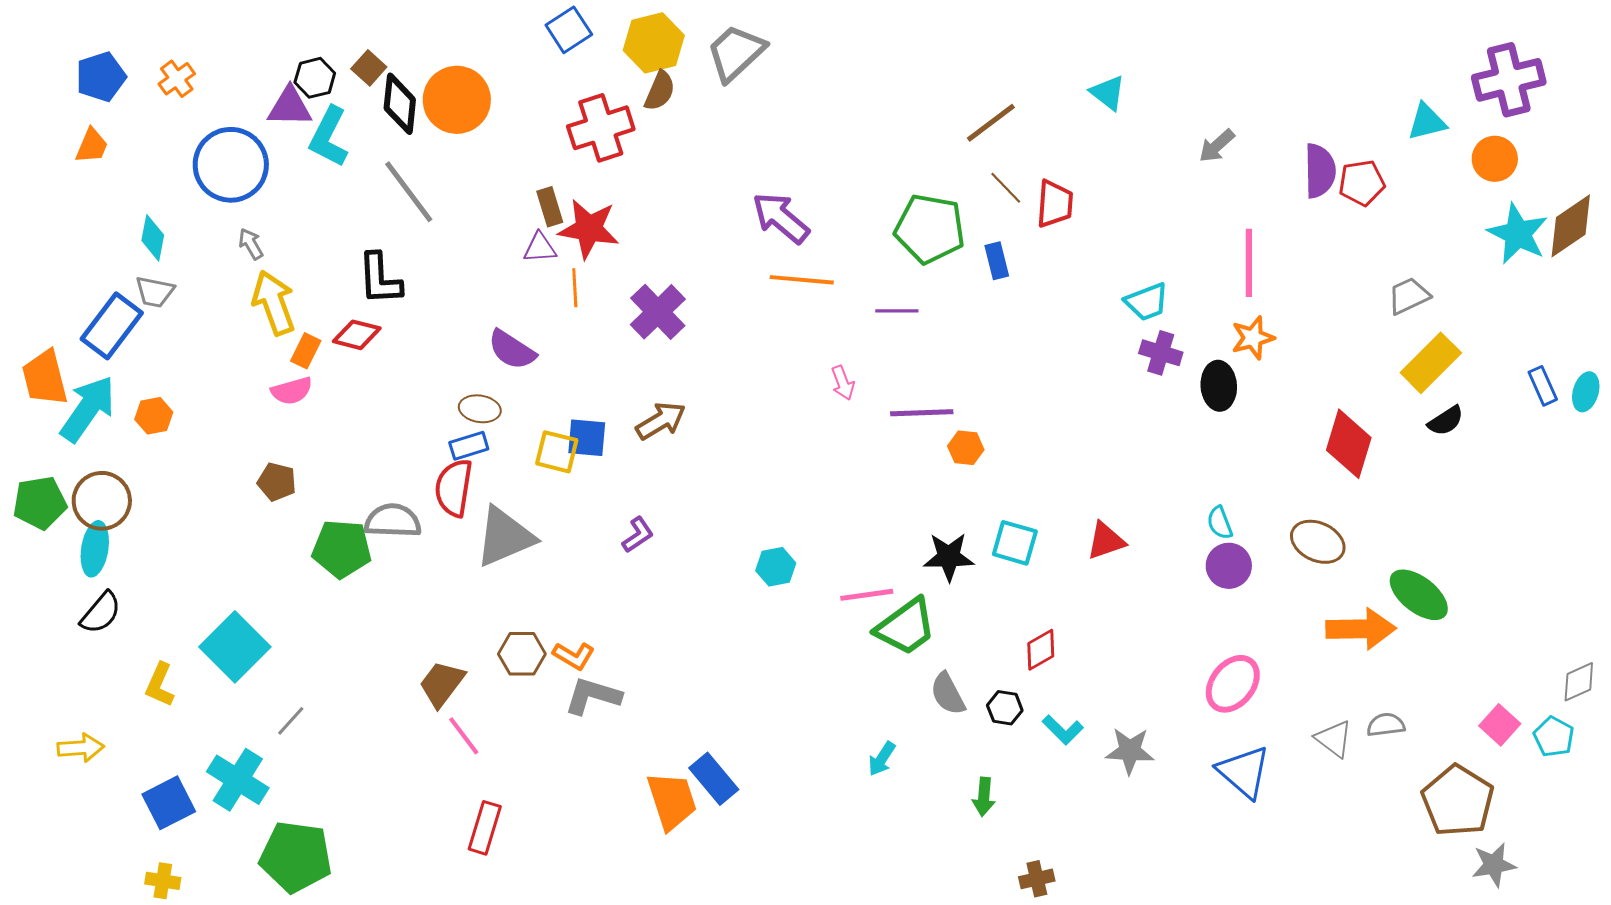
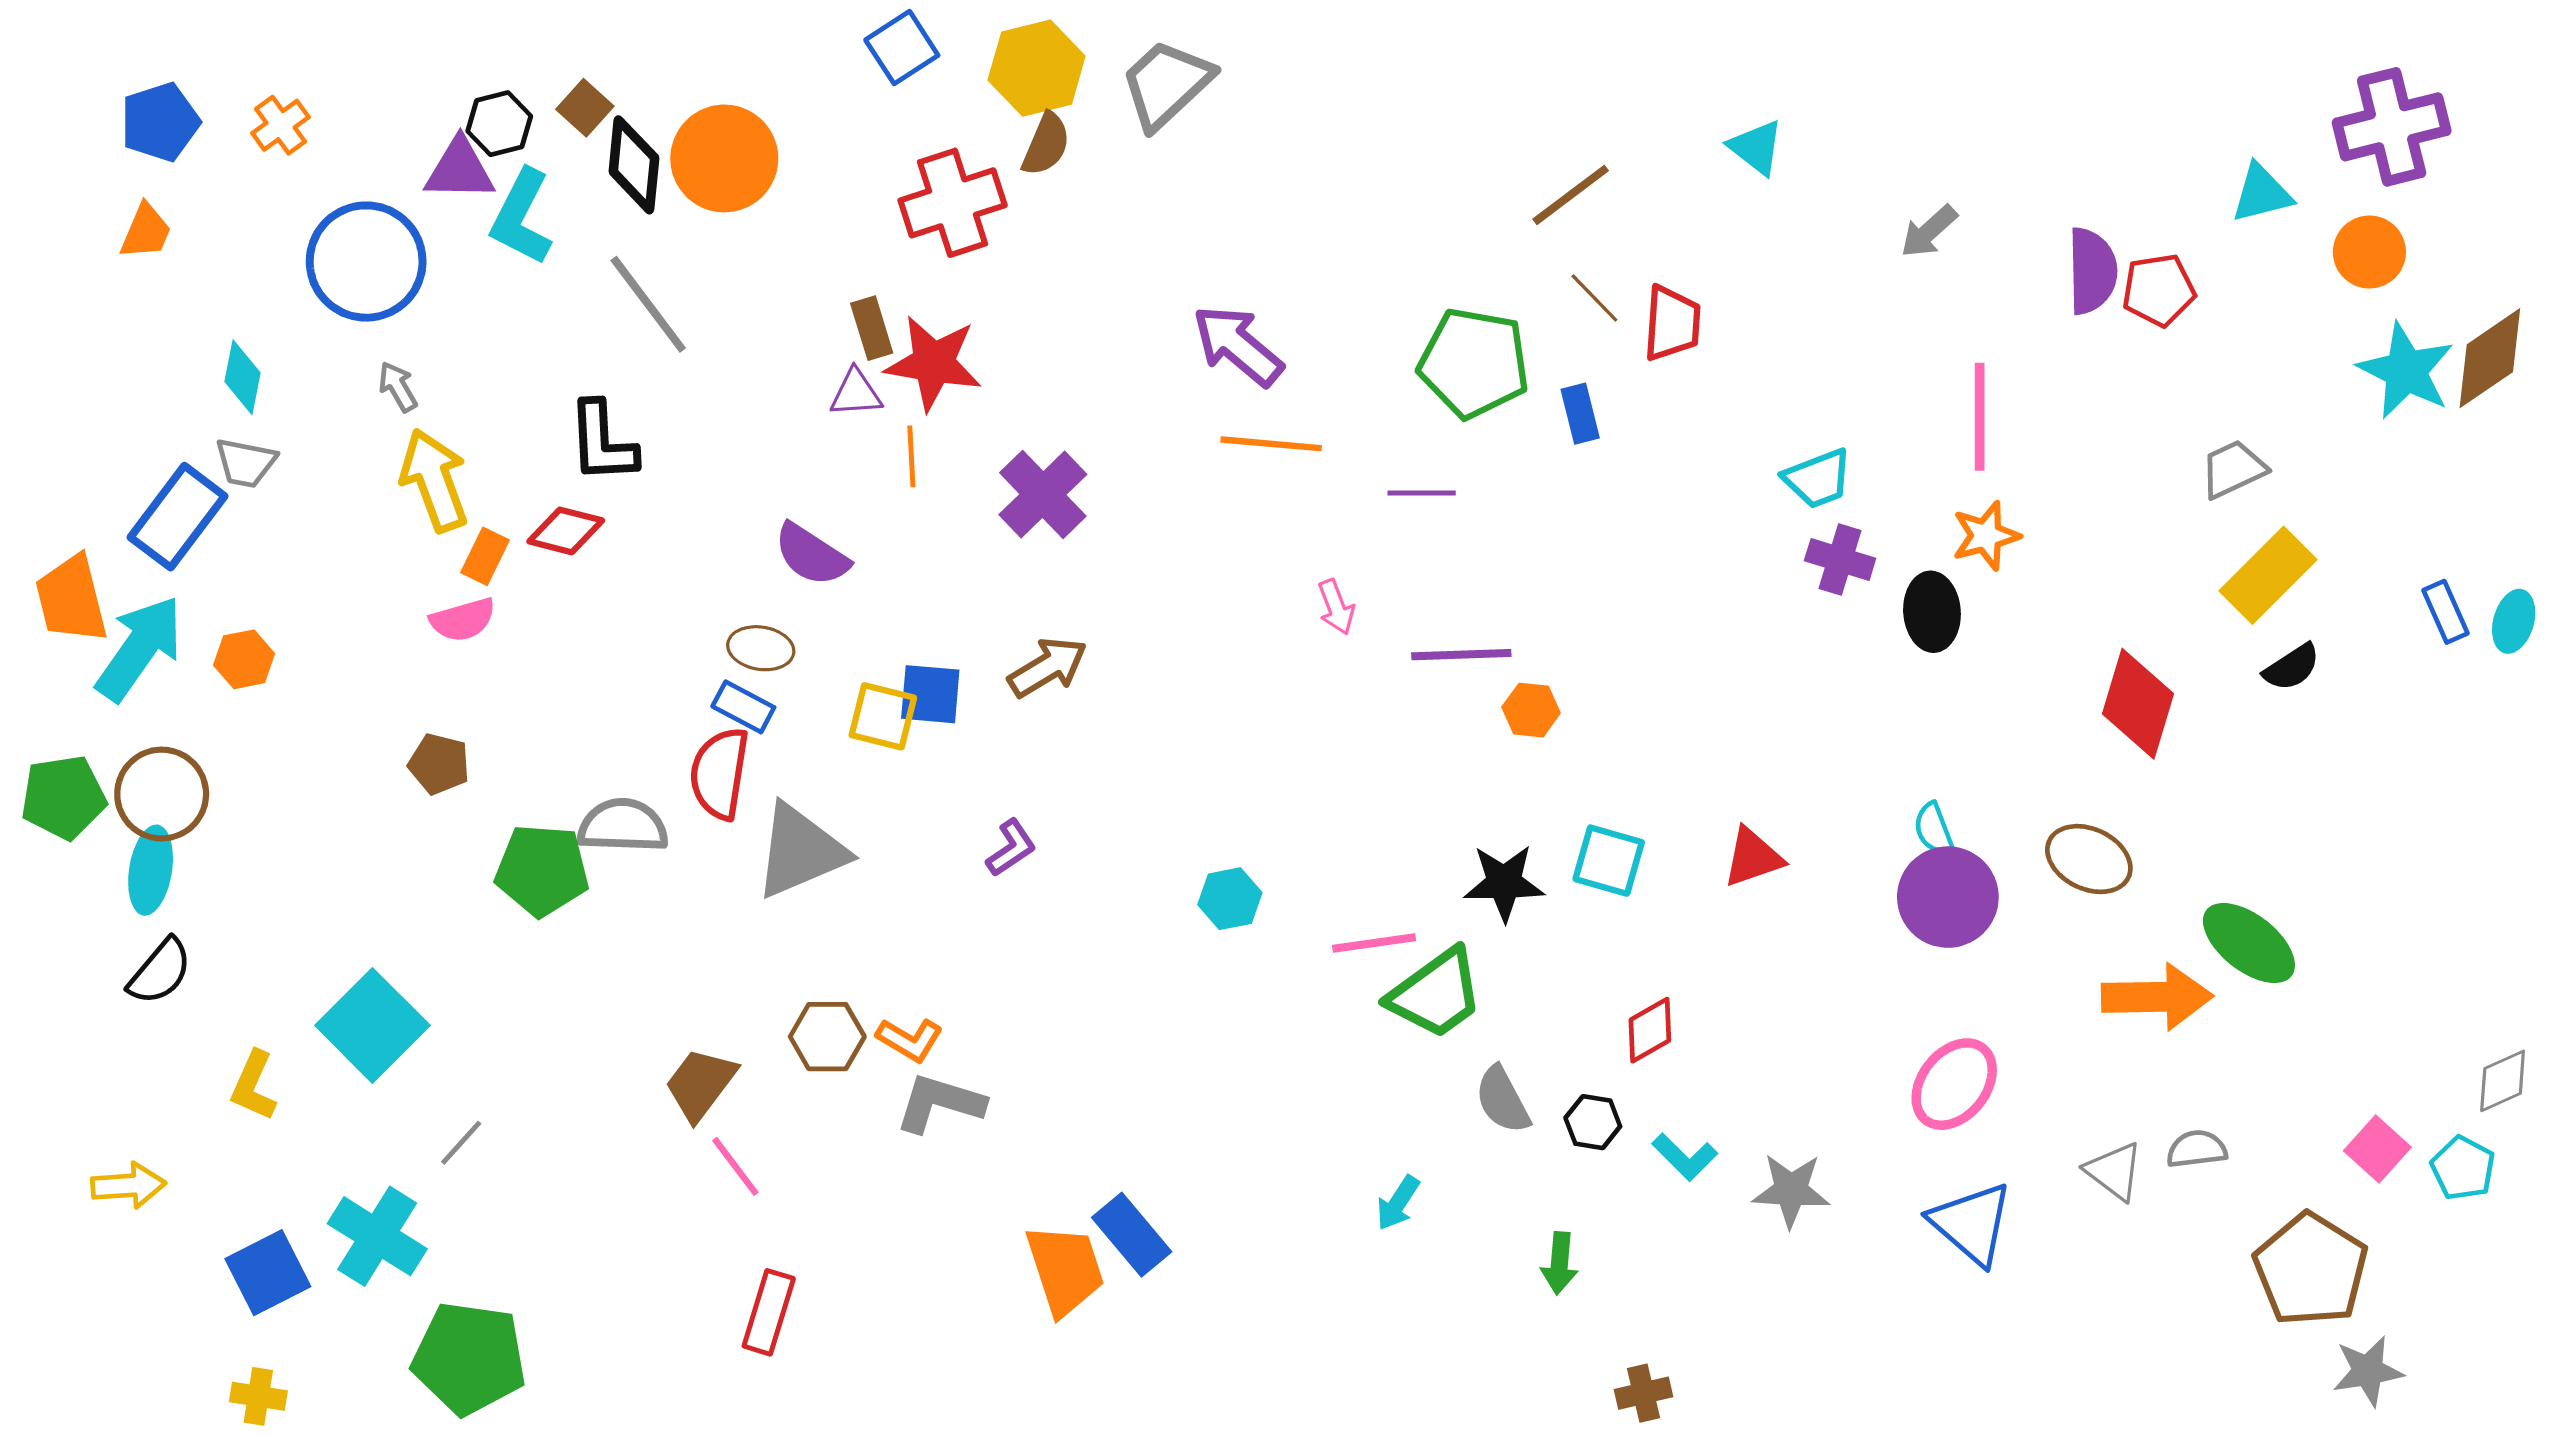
blue rectangle: (469, 446) -> (743, 707), turned 45
purple circle: (1229, 566) -> (1948, 897), size x1.4

